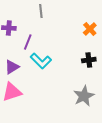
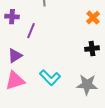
cyan L-shape: (41, 61) -> (50, 78), moved
gray star: (84, 96) -> (87, 85), turned 30

